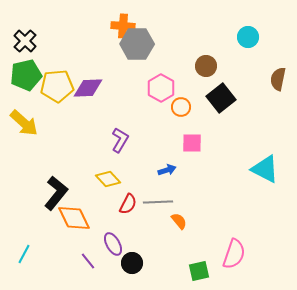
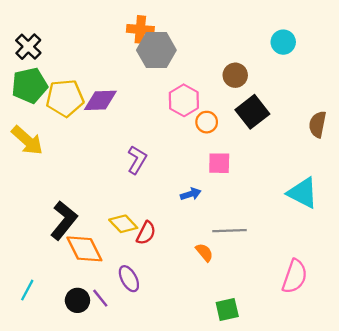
brown semicircle: (278, 79) -> (318, 124), moved
yellow diamond: (108, 179) -> (123, 224), moved
gray line: (158, 202) -> (230, 231), moved
pink semicircle: (234, 254) -> (295, 276), moved
black circle: (132, 263) -> (77, 300), moved

